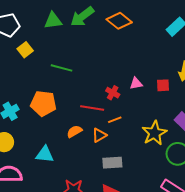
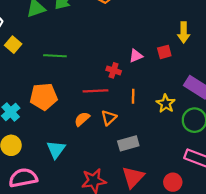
orange line: (115, 120) -> (133, 96), moved, turned -56
yellow star: (154, 133) -> (166, 104), size x0.7
cyan triangle: (45, 154) -> (56, 149), turned -48

